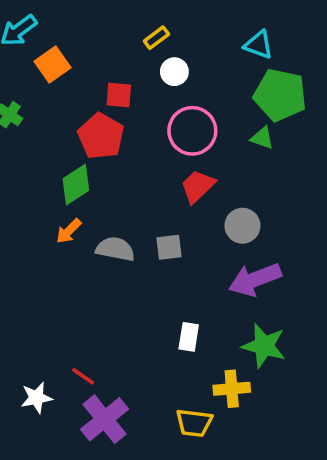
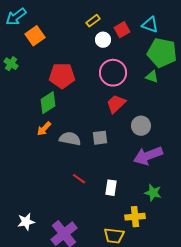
red square: (119, 95) -> (122, 30), moved, turned -35
red pentagon: (101, 136) -> (62, 76), turned -30
green star: (264, 346) -> (153, 193), size x0.7
red line: (83, 376) -> (79, 179), moved

